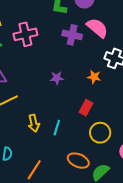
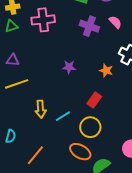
pink semicircle: (97, 28) -> (115, 22), size x0.6
cyan line: (57, 128) -> (63, 116), turned 35
yellow circle: (100, 133) -> (90, 127), moved

